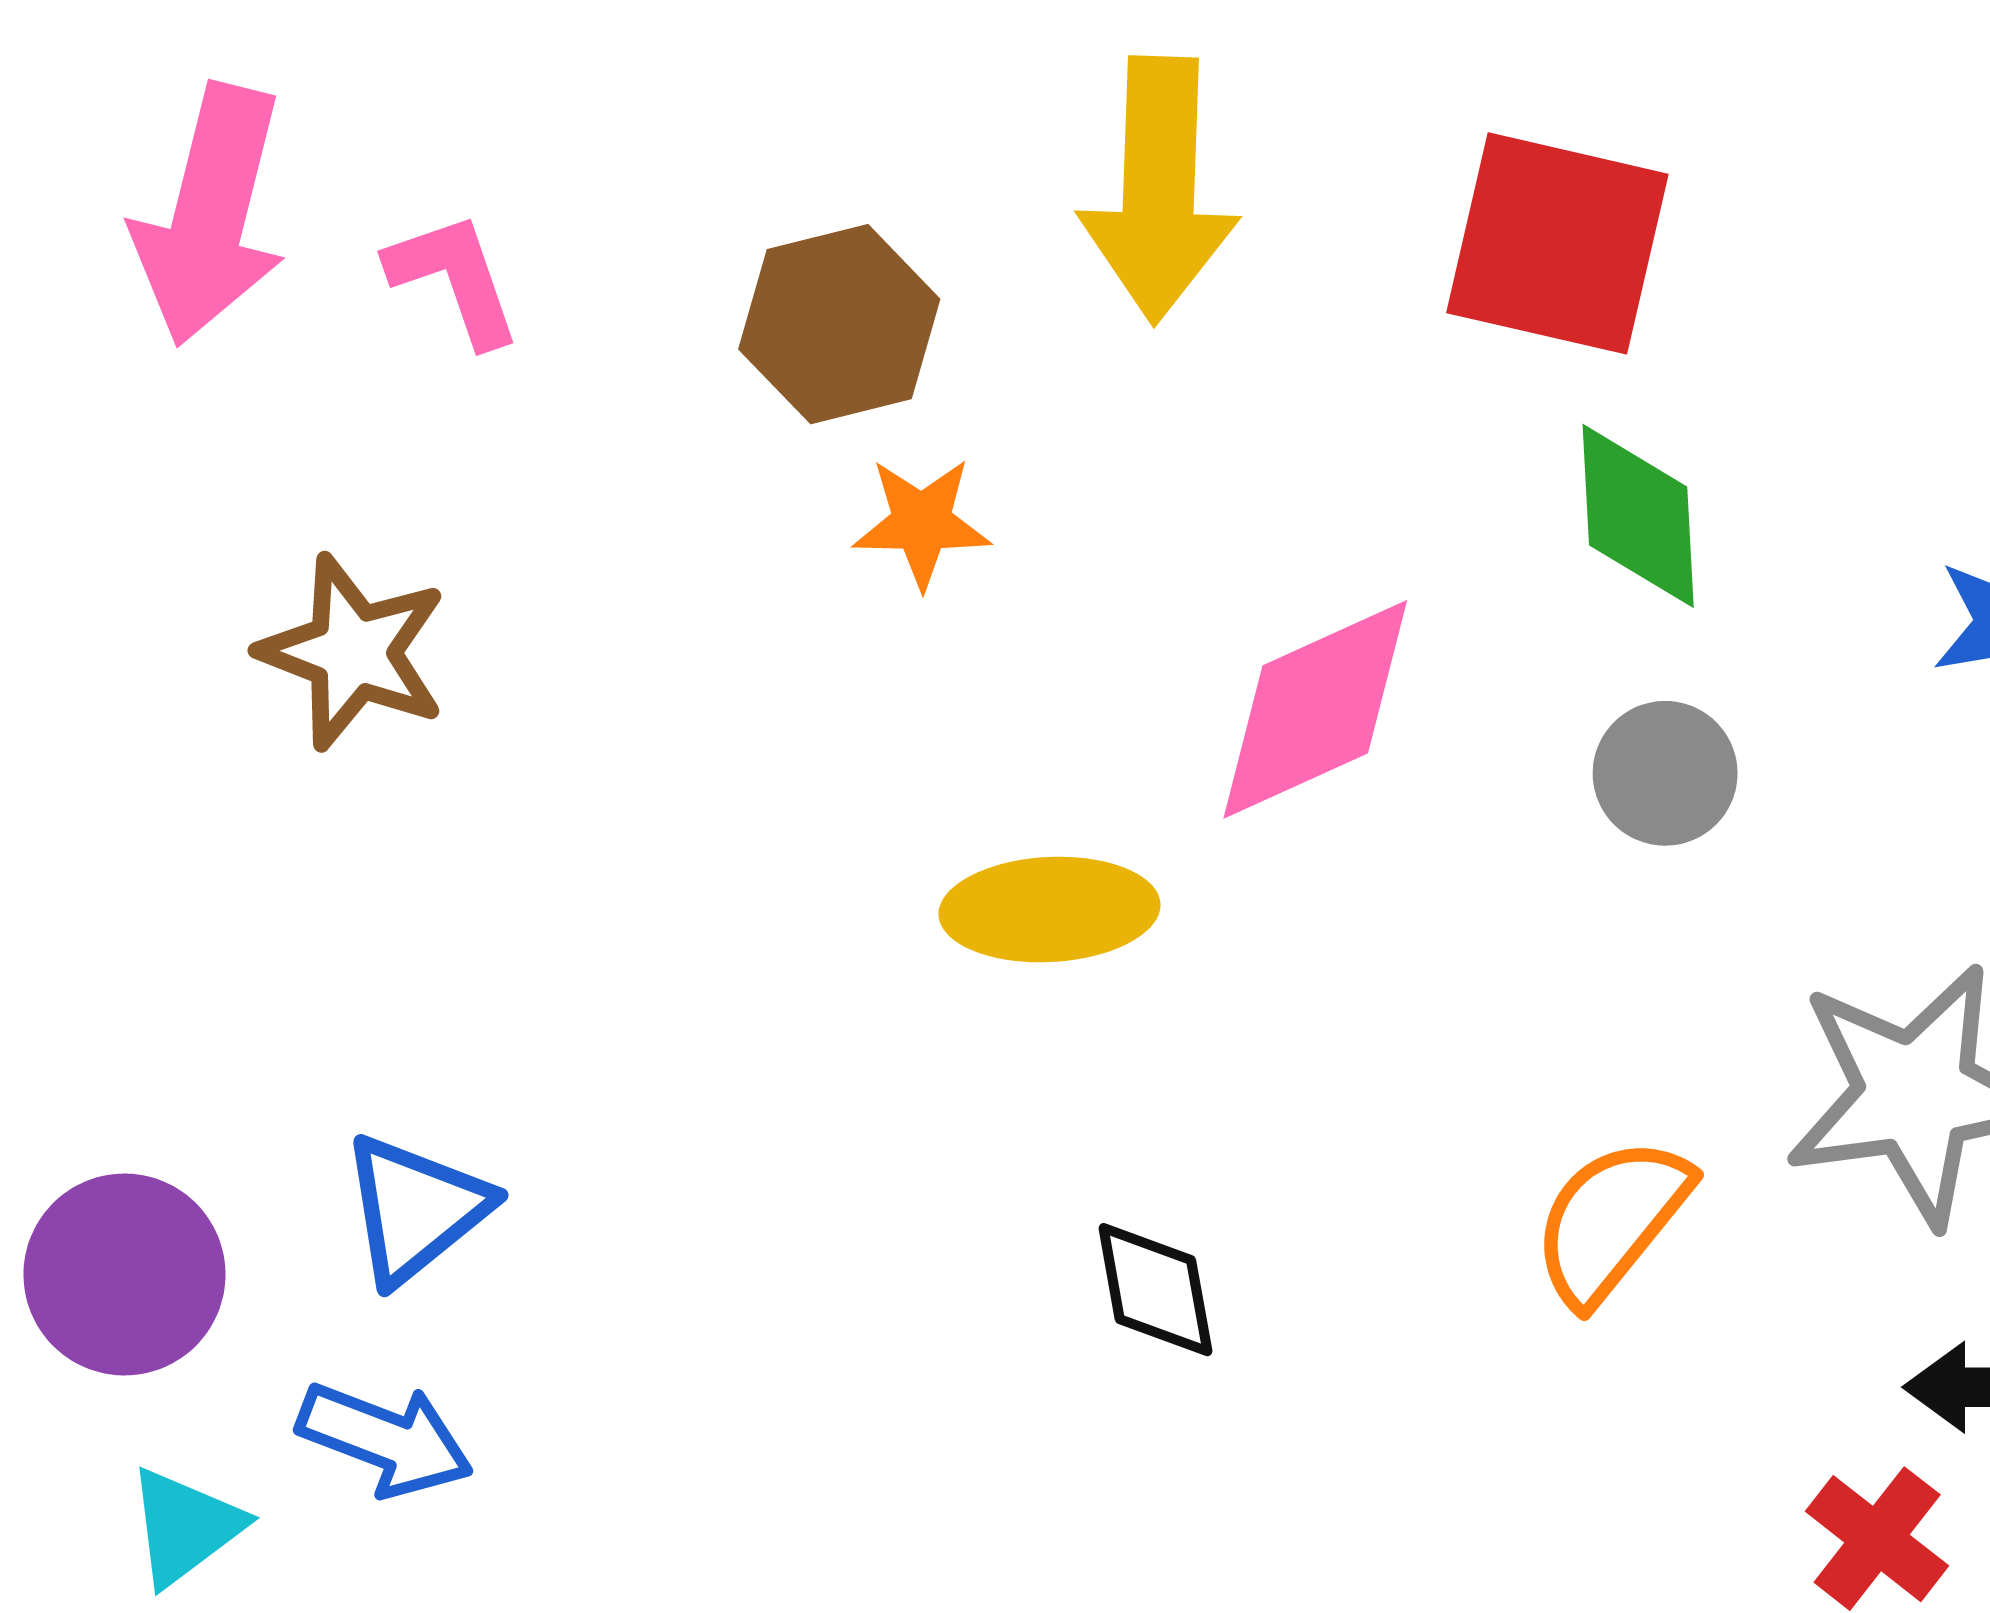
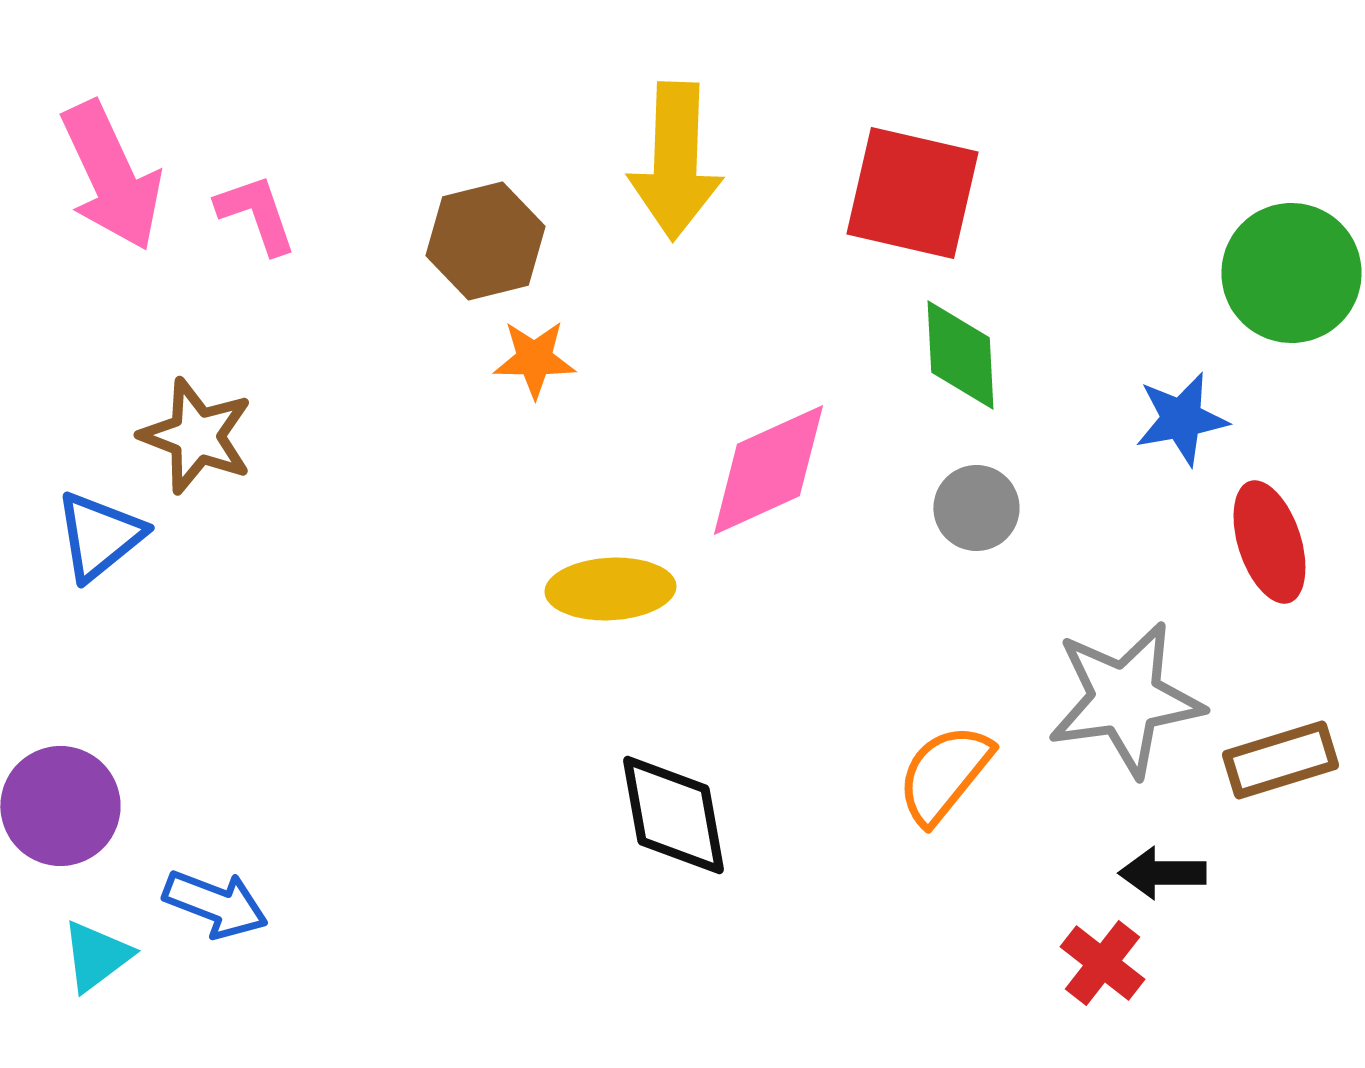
pink arrow: (210, 215) -> (111, 176), turned -39
blue triangle: (415, 1209) -> (99, 536), moved
black diamond: (1155, 1290) -> (673, 815), size x1.5

